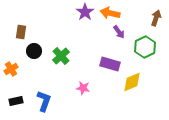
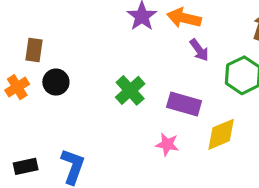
green cross: (61, 56) -> (130, 90), moved
orange cross: (11, 69) -> (17, 87), moved
pink star: (83, 88) -> (167, 144), moved

